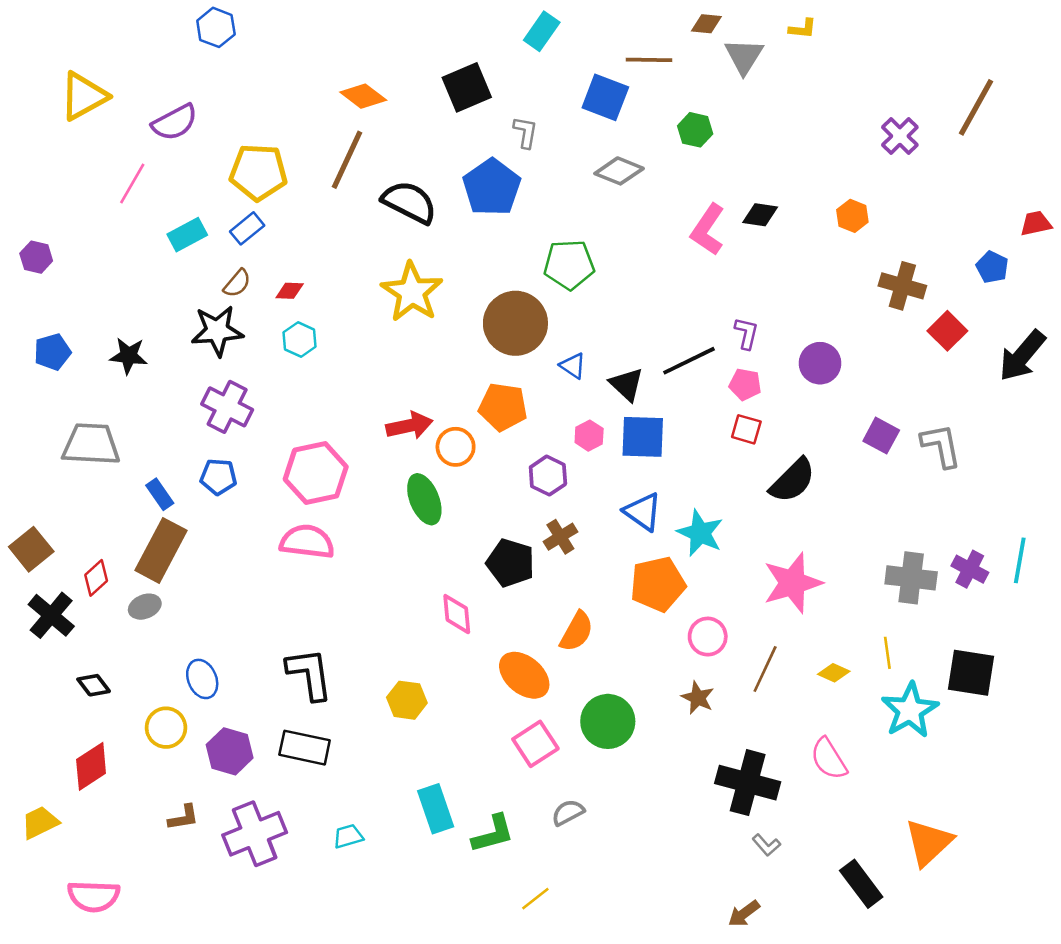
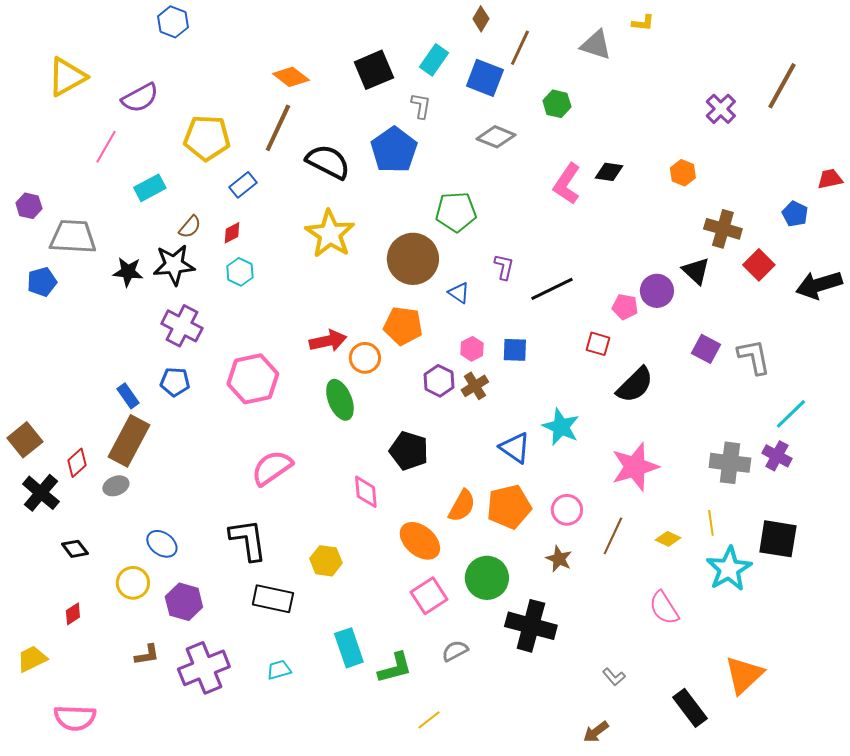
brown diamond: (706, 24) -> (481, 19), moved, turned -65
cyan rectangle: (542, 31) -> (434, 60), moved
gray triangle: (744, 56) -> (596, 45), turned -44
brown line: (649, 60) -> (520, 48), turned -66
blue rectangle: (247, 228) -> (243, 185), moved
red diamond: (290, 291) -> (232, 233), turned -30
purple L-shape: (746, 333) -> (504, 267), moved
black star: (129, 356) -> (128, 272), moved
black arrow: (1022, 356) -> (819, 285), turned 33
black triangle: (627, 384) -> (696, 271), moved
pink pentagon: (745, 384) -> (625, 307), moved
blue square: (643, 437) -> (515, 350), size x0.7
gray trapezoid: (91, 444) -> (73, 237), moved
blue triangle: (643, 512) -> (515, 448), moved
brown cross: (560, 537) -> (475, 386), moved
pink semicircle: (307, 542) -> (272, 468), moved, turned -42
cyan line: (1020, 560) -> (791, 414), moved, turned 36
orange pentagon: (658, 584) -> (509, 507), moved
blue ellipse: (202, 679) -> (162, 544), turned -32
black rectangle: (305, 748) -> (273, 599), moved
red diamond: (91, 766) -> (73, 614), size x0.6
black cross: (748, 783) -> (531, 626), moved

